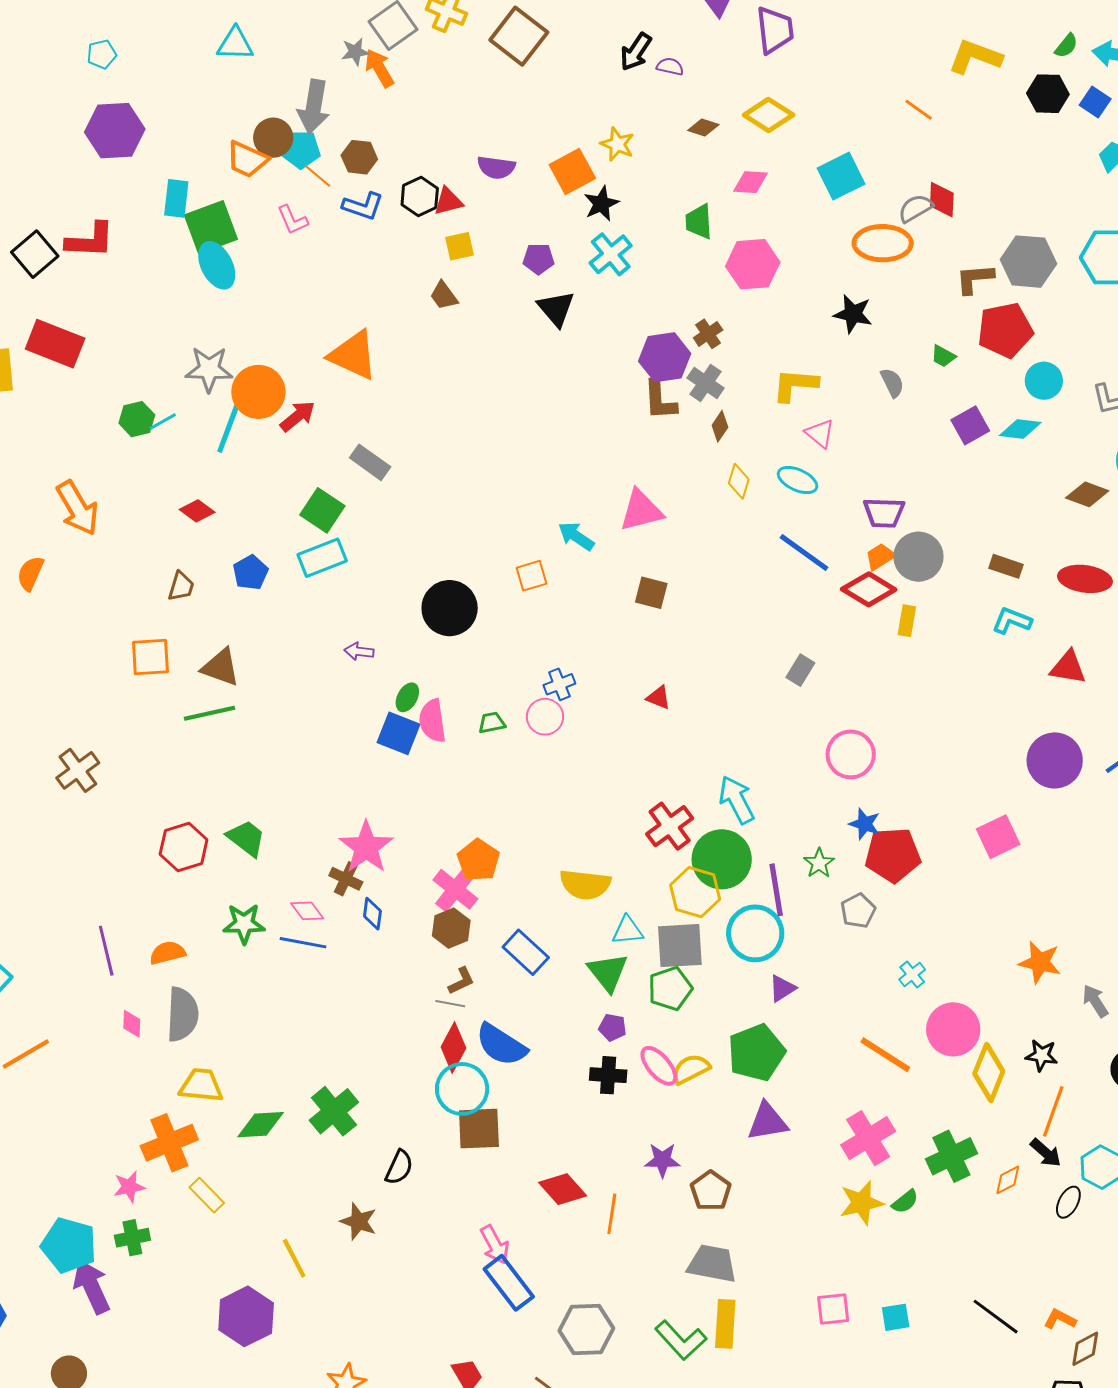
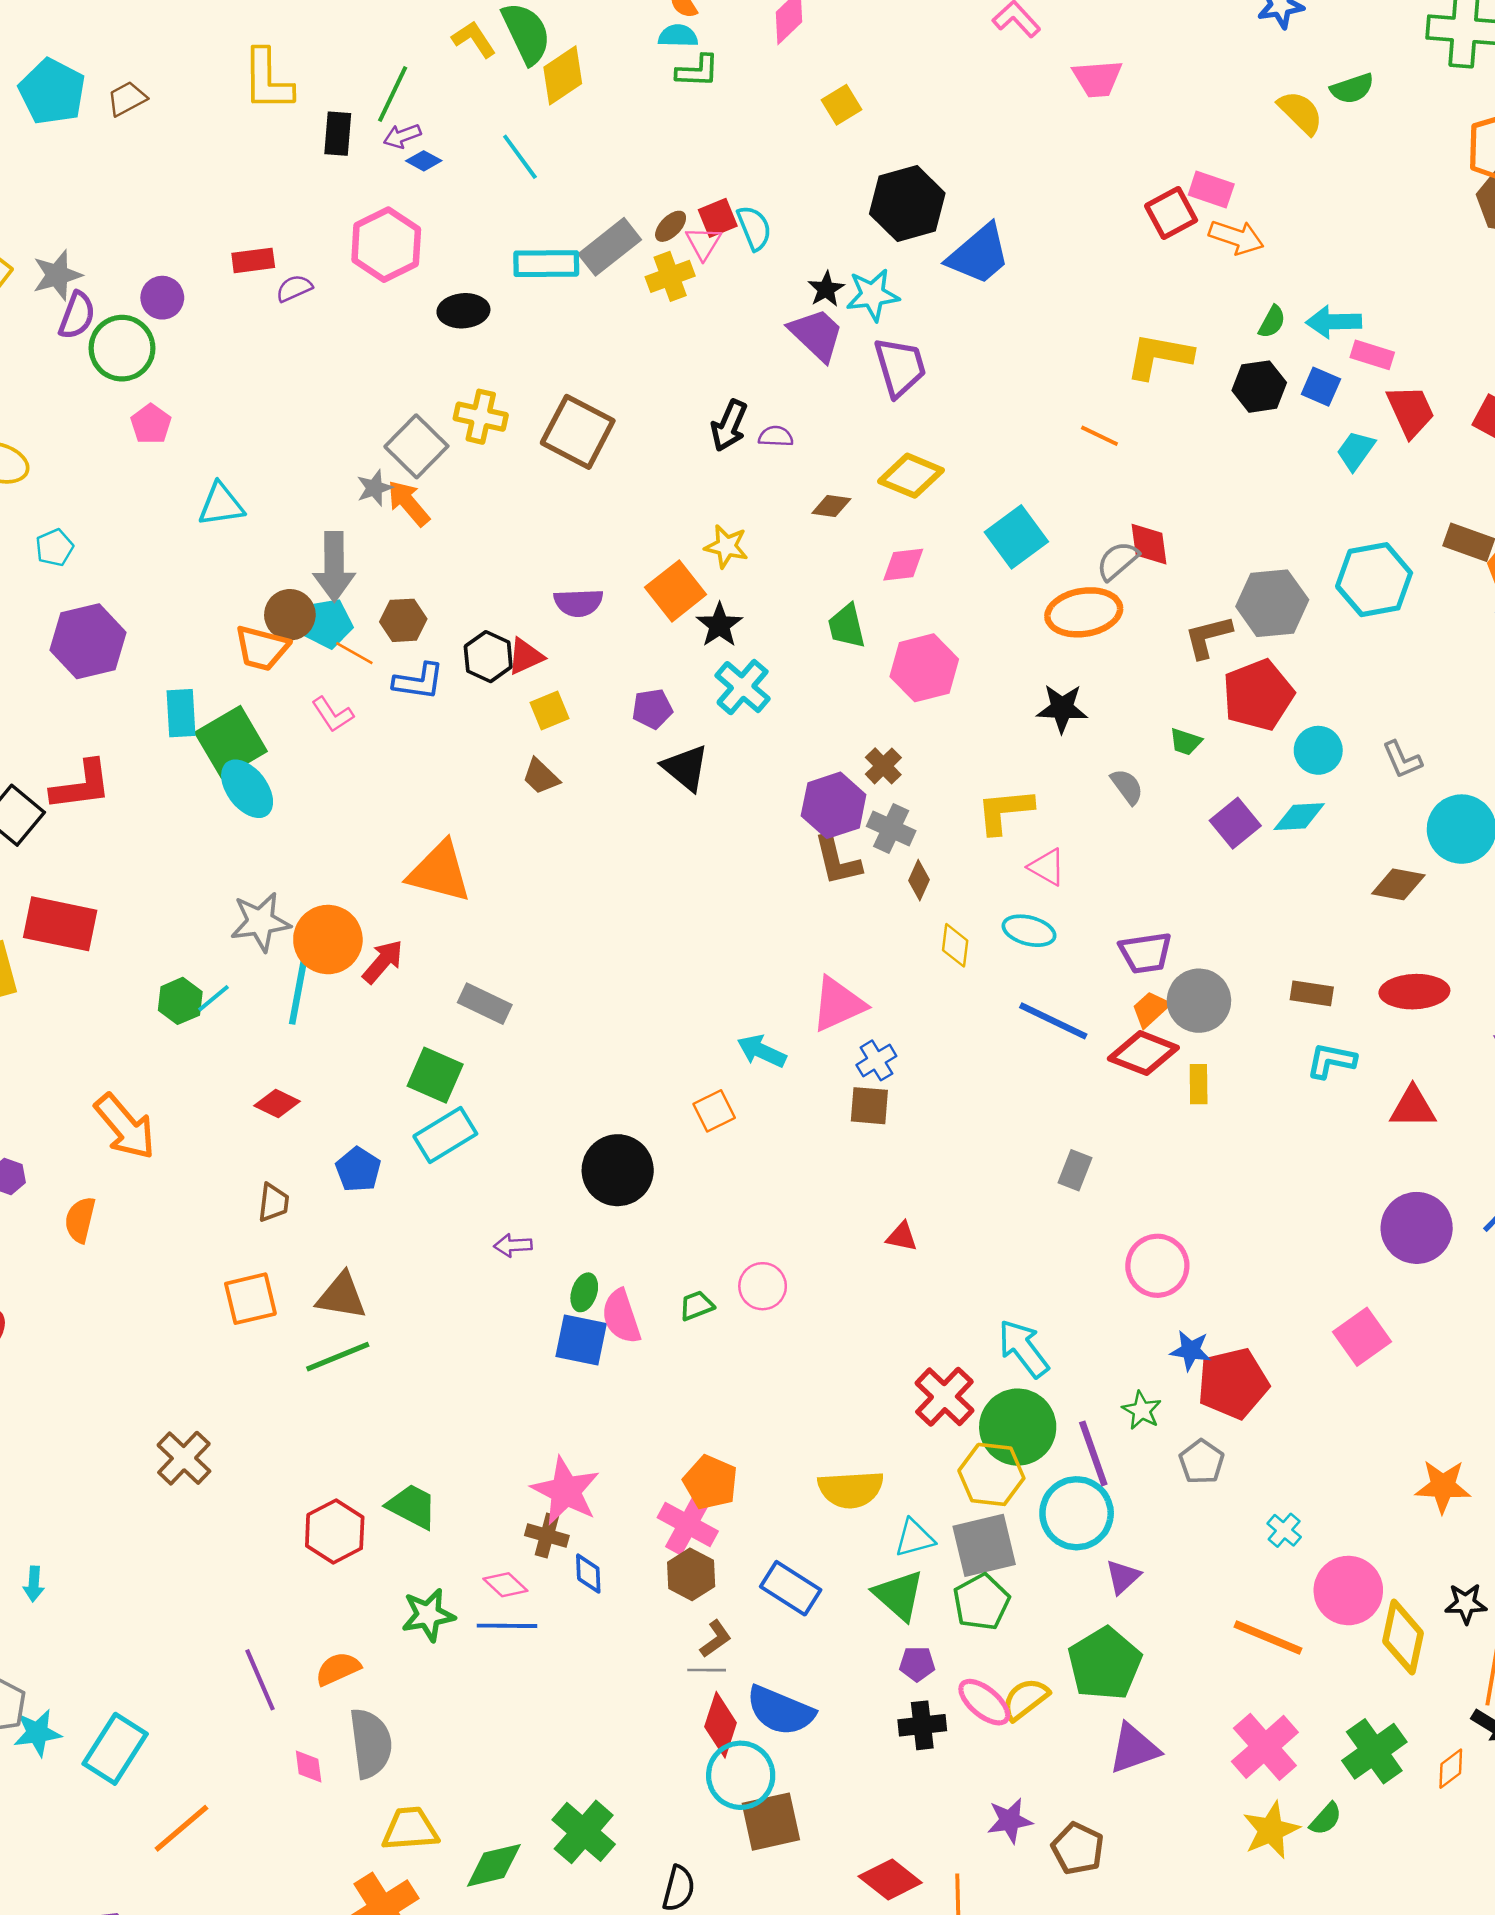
blue cross: (559, 684) -> (876, 1060), moved

